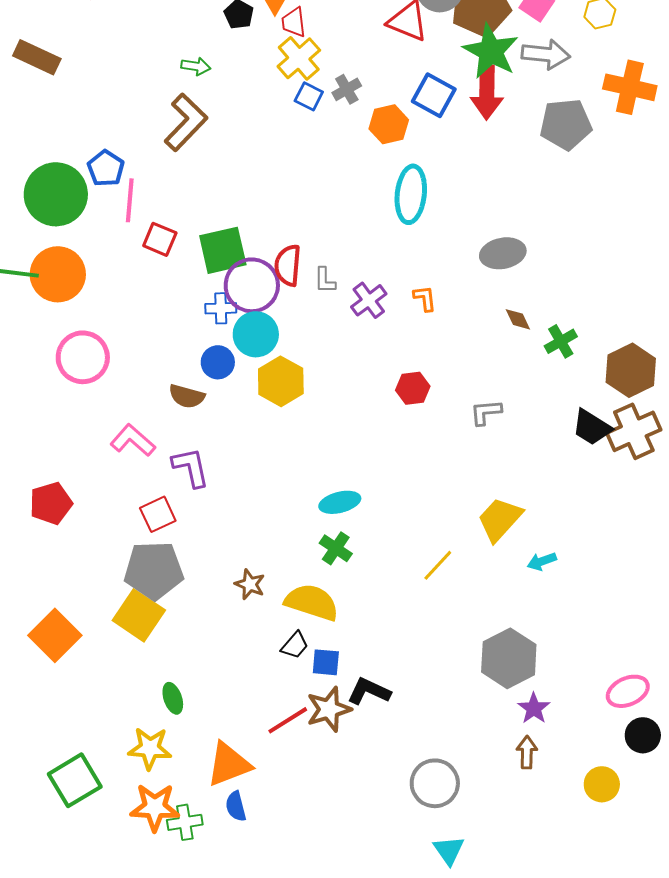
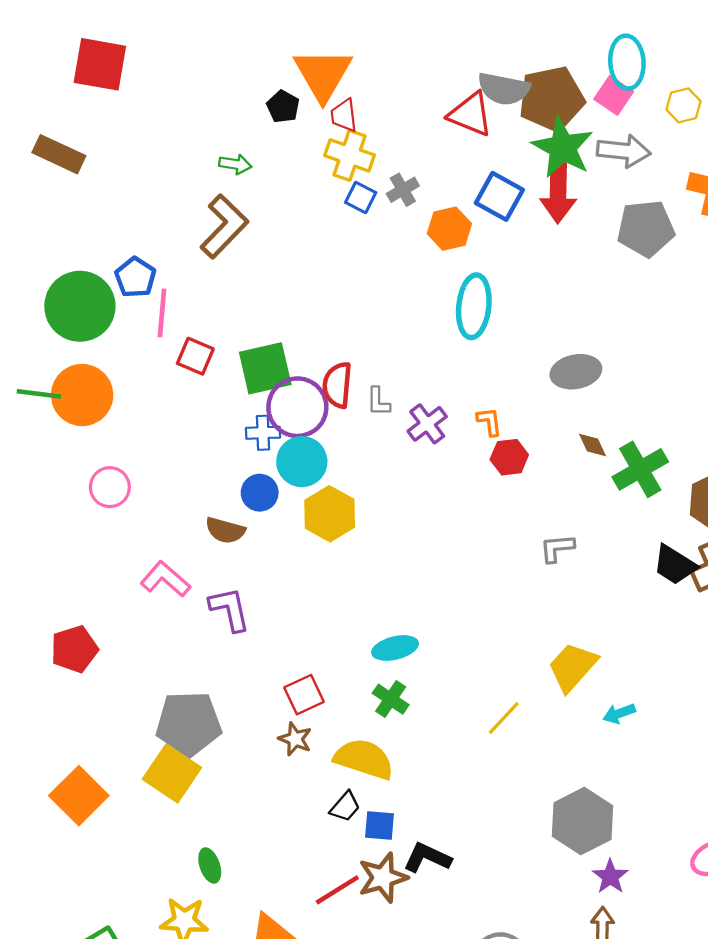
yellow cross: (299, 58) -> (350, 155), turned -30
green cross: (561, 341) -> (640, 469), size x1.5
pink circle: (83, 357) -> (110, 487), size x0.7
red hexagon: (413, 388) -> (509, 457), moved
red square: (158, 514) -> (304, 695), moved

